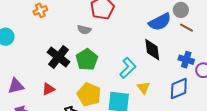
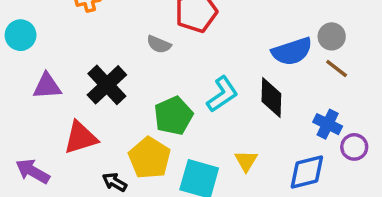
green pentagon: (87, 60) -> (173, 116), moved
cyan L-shape: (128, 68) -> (222, 94), moved
purple triangle: (16, 86) -> (47, 86), moved
red triangle: (48, 89) -> (81, 138), size x1.5

